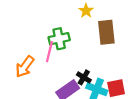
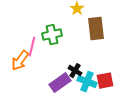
pink line: (49, 52) -> (32, 47), moved

